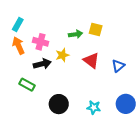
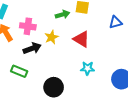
blue triangle: (118, 66) -> (116, 22), moved, turned 32
cyan star: (94, 107) -> (88, 68), moved

